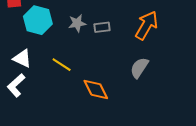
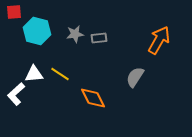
orange arrow: (147, 25) -> (159, 40), moved
white triangle: (22, 58) -> (34, 74), moved, turned -30

